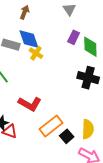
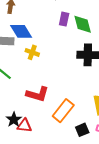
yellow cross: (36, 53) -> (32, 52), moved
black square: (67, 136) -> (82, 130), moved, turned 32

